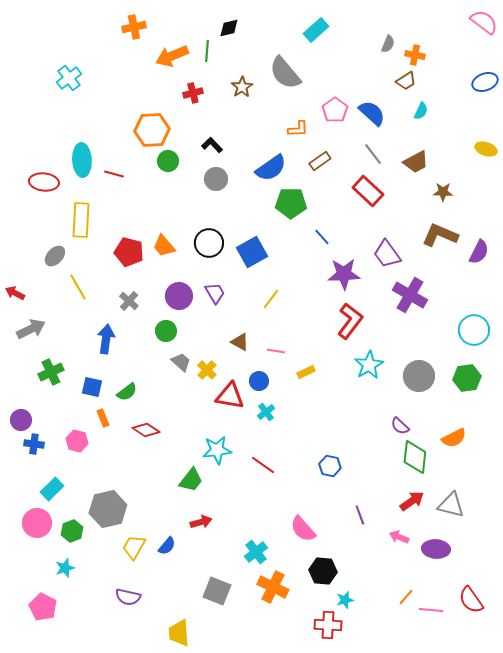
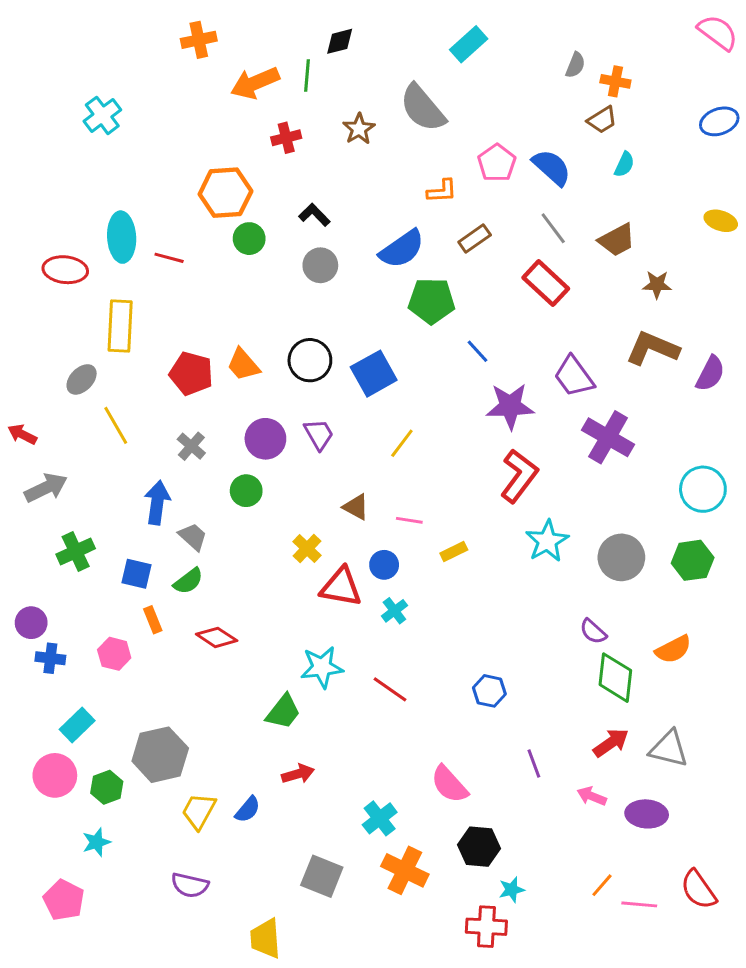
gray trapezoid: (181, 362) -> (193, 537), moved

